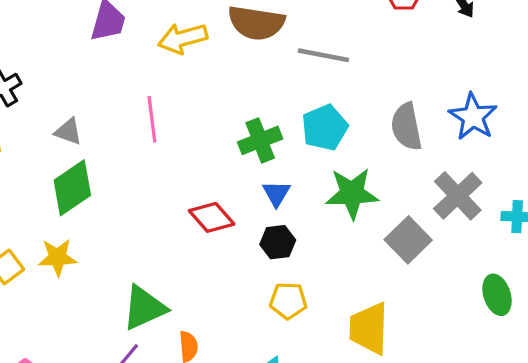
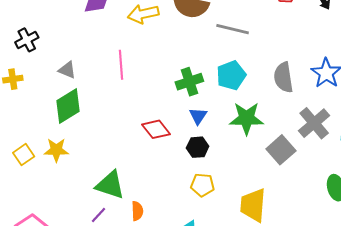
green triangle: (144, 308) -> (110, 185), turned 40

